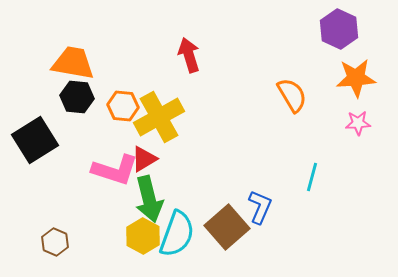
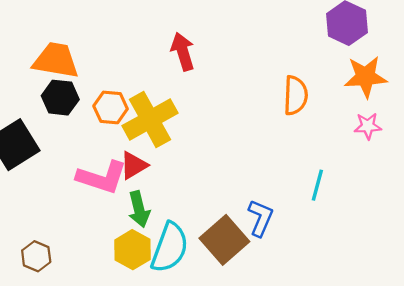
orange semicircle: (292, 95) -> (296, 95), turned 33
green arrow: (149, 199) -> (139, 209), size x0.7

